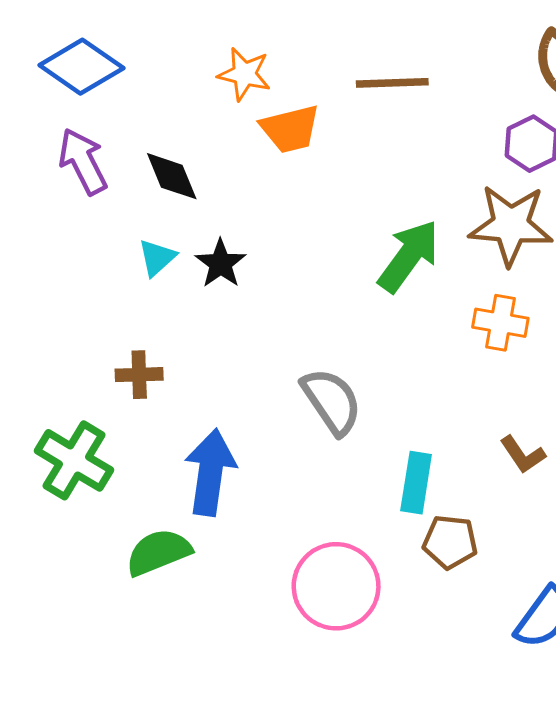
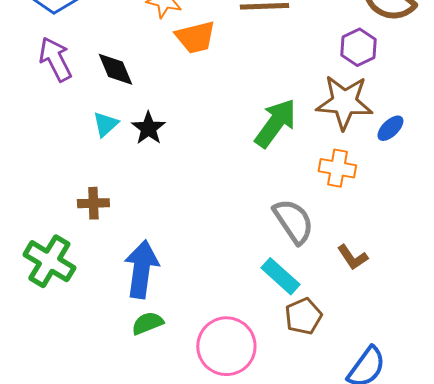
gray semicircle: (332, 401) -> (293, 221), moved
cyan rectangle: (416, 483) -> (280, 276), turned -57
brown pentagon: (450, 542) -> (303, 316), turned -30
green semicircle: (158, 552) -> (147, 323), moved, size x0.7

